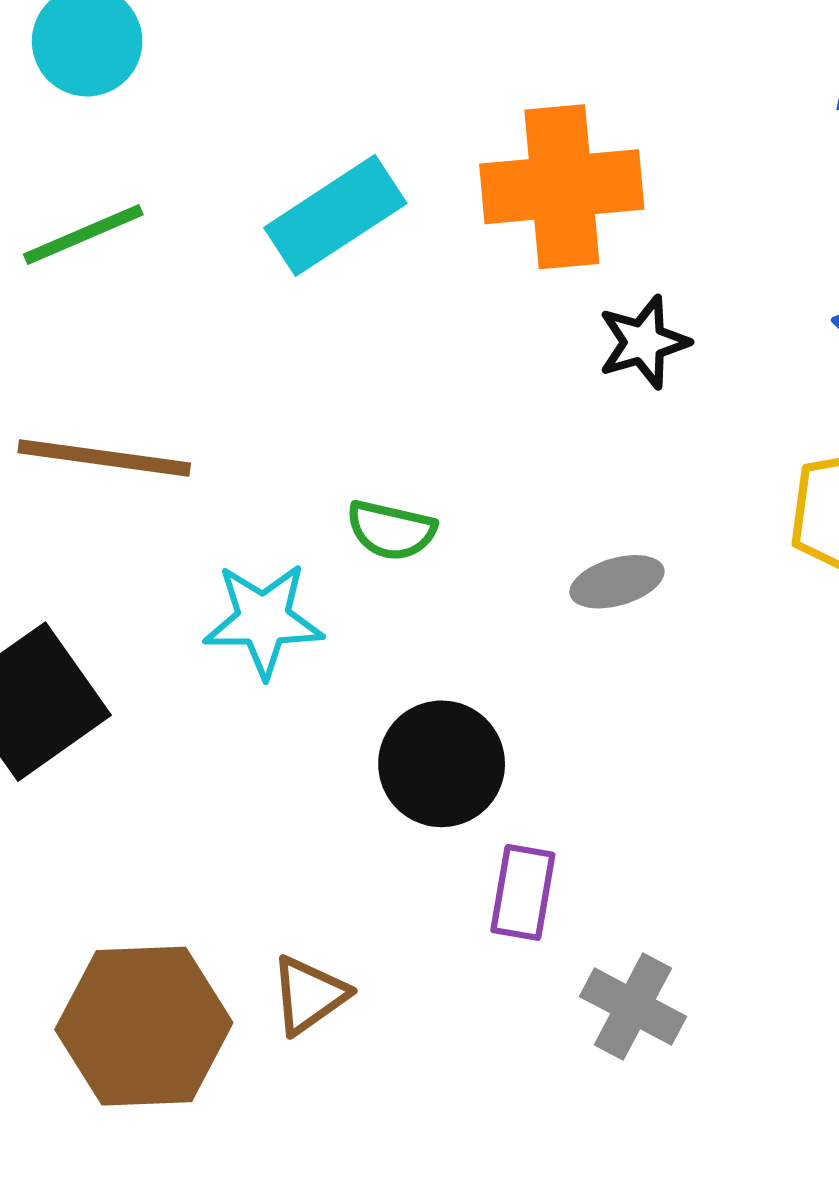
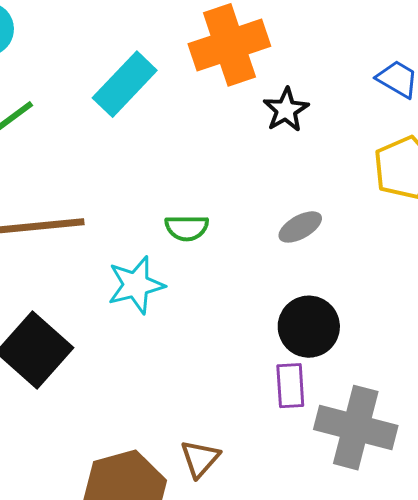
black circle: (442, 764) -> (309, 327), moved
gray cross: (633, 1006) -> (356, 428), size x1.6

